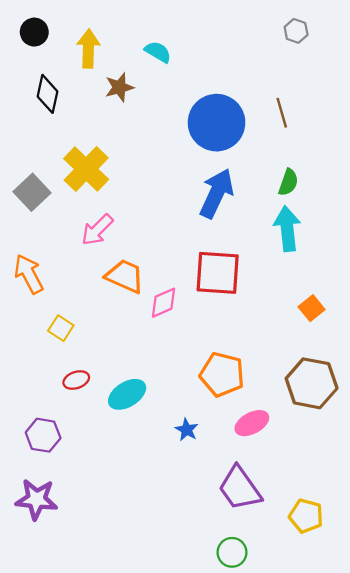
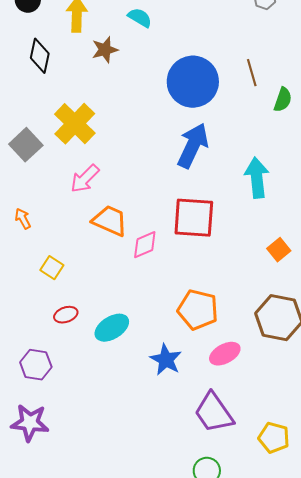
green semicircle: (288, 182) -> (283, 100), moved
orange arrow: (29, 274) -> (23, 219), size x0.6
blue star: (187, 430) -> (166, 360), size x1.5

